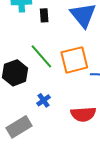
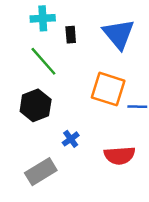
green line: (41, 56) -> (43, 61), moved
orange square: (74, 60) -> (108, 89), turned 32

